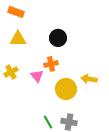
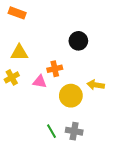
black circle: (58, 38) -> (78, 41), moved
yellow triangle: (18, 39) -> (19, 53), moved
pink triangle: (37, 76) -> (40, 82), turned -40

